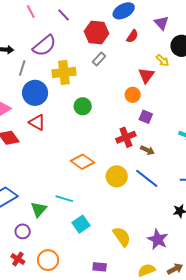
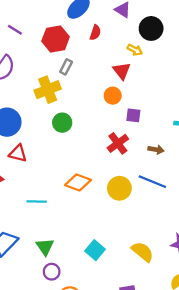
yellow cross: (64, 72) -> (48, 90), moved
brown arrow: (147, 150) -> (156, 150), moved
cyan line: (64, 199) -> (37, 202), moved
purple circle: (23, 231) -> (52, 272), moved

